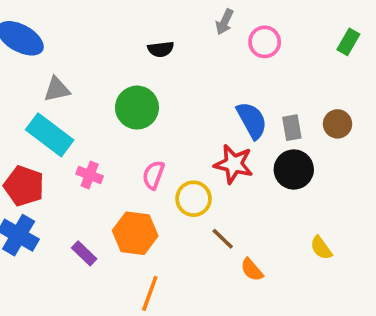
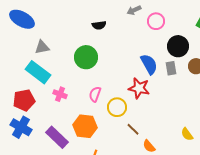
gray arrow: (225, 22) -> (134, 10), turned 40
black circle: (294, 170) -> (178, 46), moved
red pentagon: (24, 186) -> (24, 100), turned -30
purple rectangle: (84, 253) -> (57, 137), size x1.6

